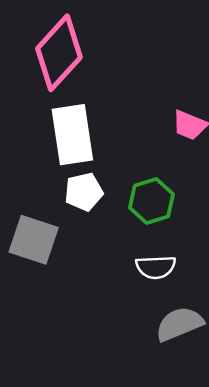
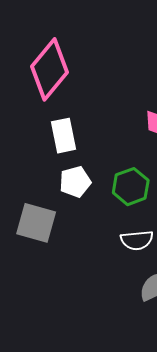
white rectangle: (72, 135) -> (64, 136), size x0.7

